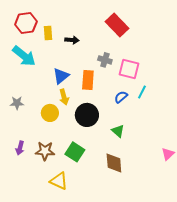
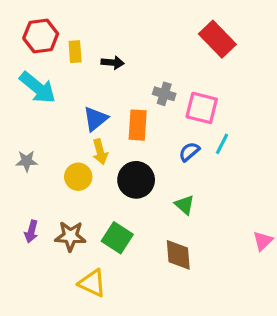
red rectangle: (117, 25) -> (217, 39), moved

